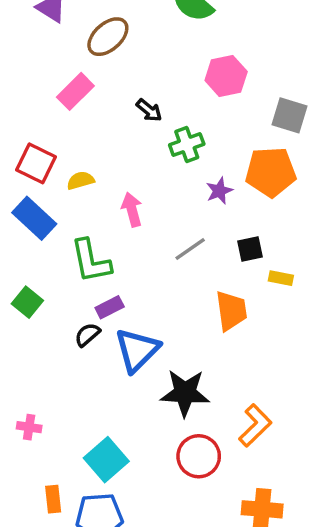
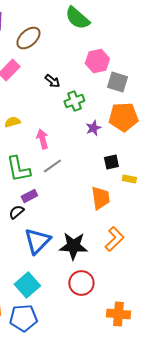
gray square: (289, 115) -> (117, 82), moved
gray line: (190, 249) -> (52, 166), moved
blue triangle: (137, 350) -> (37, 241), moved
orange L-shape: (255, 425) -> (114, 239), moved

